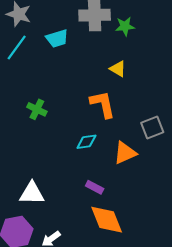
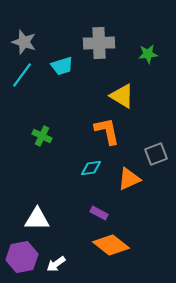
green star: (125, 26) -> (148, 54), moved
yellow triangle: (118, 69) -> (122, 96), size x1.5
orange diamond: (107, 220) -> (111, 245), turned -30

